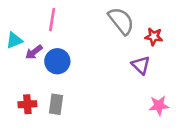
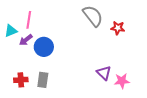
pink line: (52, 20) -> (29, 20), moved
purple triangle: (141, 65) -> (104, 73), moved

